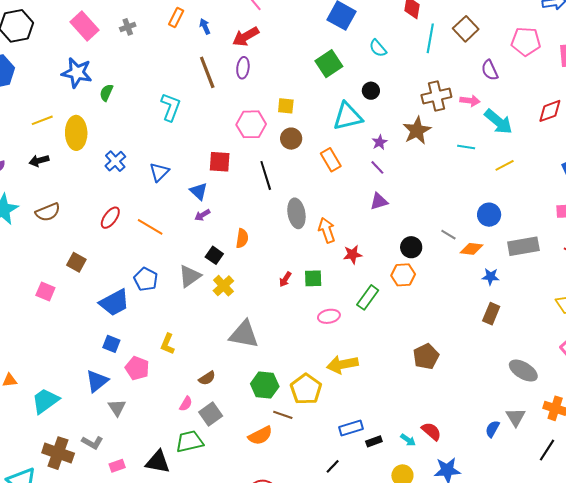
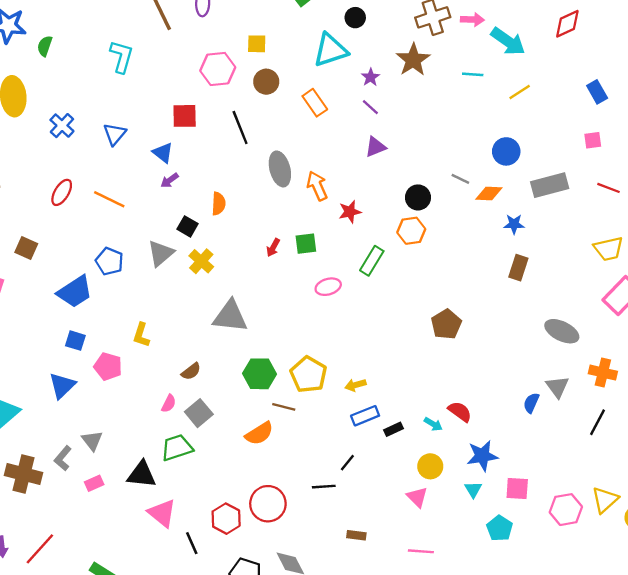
yellow arrow: (342, 364) -> (355, 385), moved, size x0.6
gray triangle: (117, 408) -> (92, 441), moved
gray L-shape: (92, 443) -> (63, 458), turned 105

